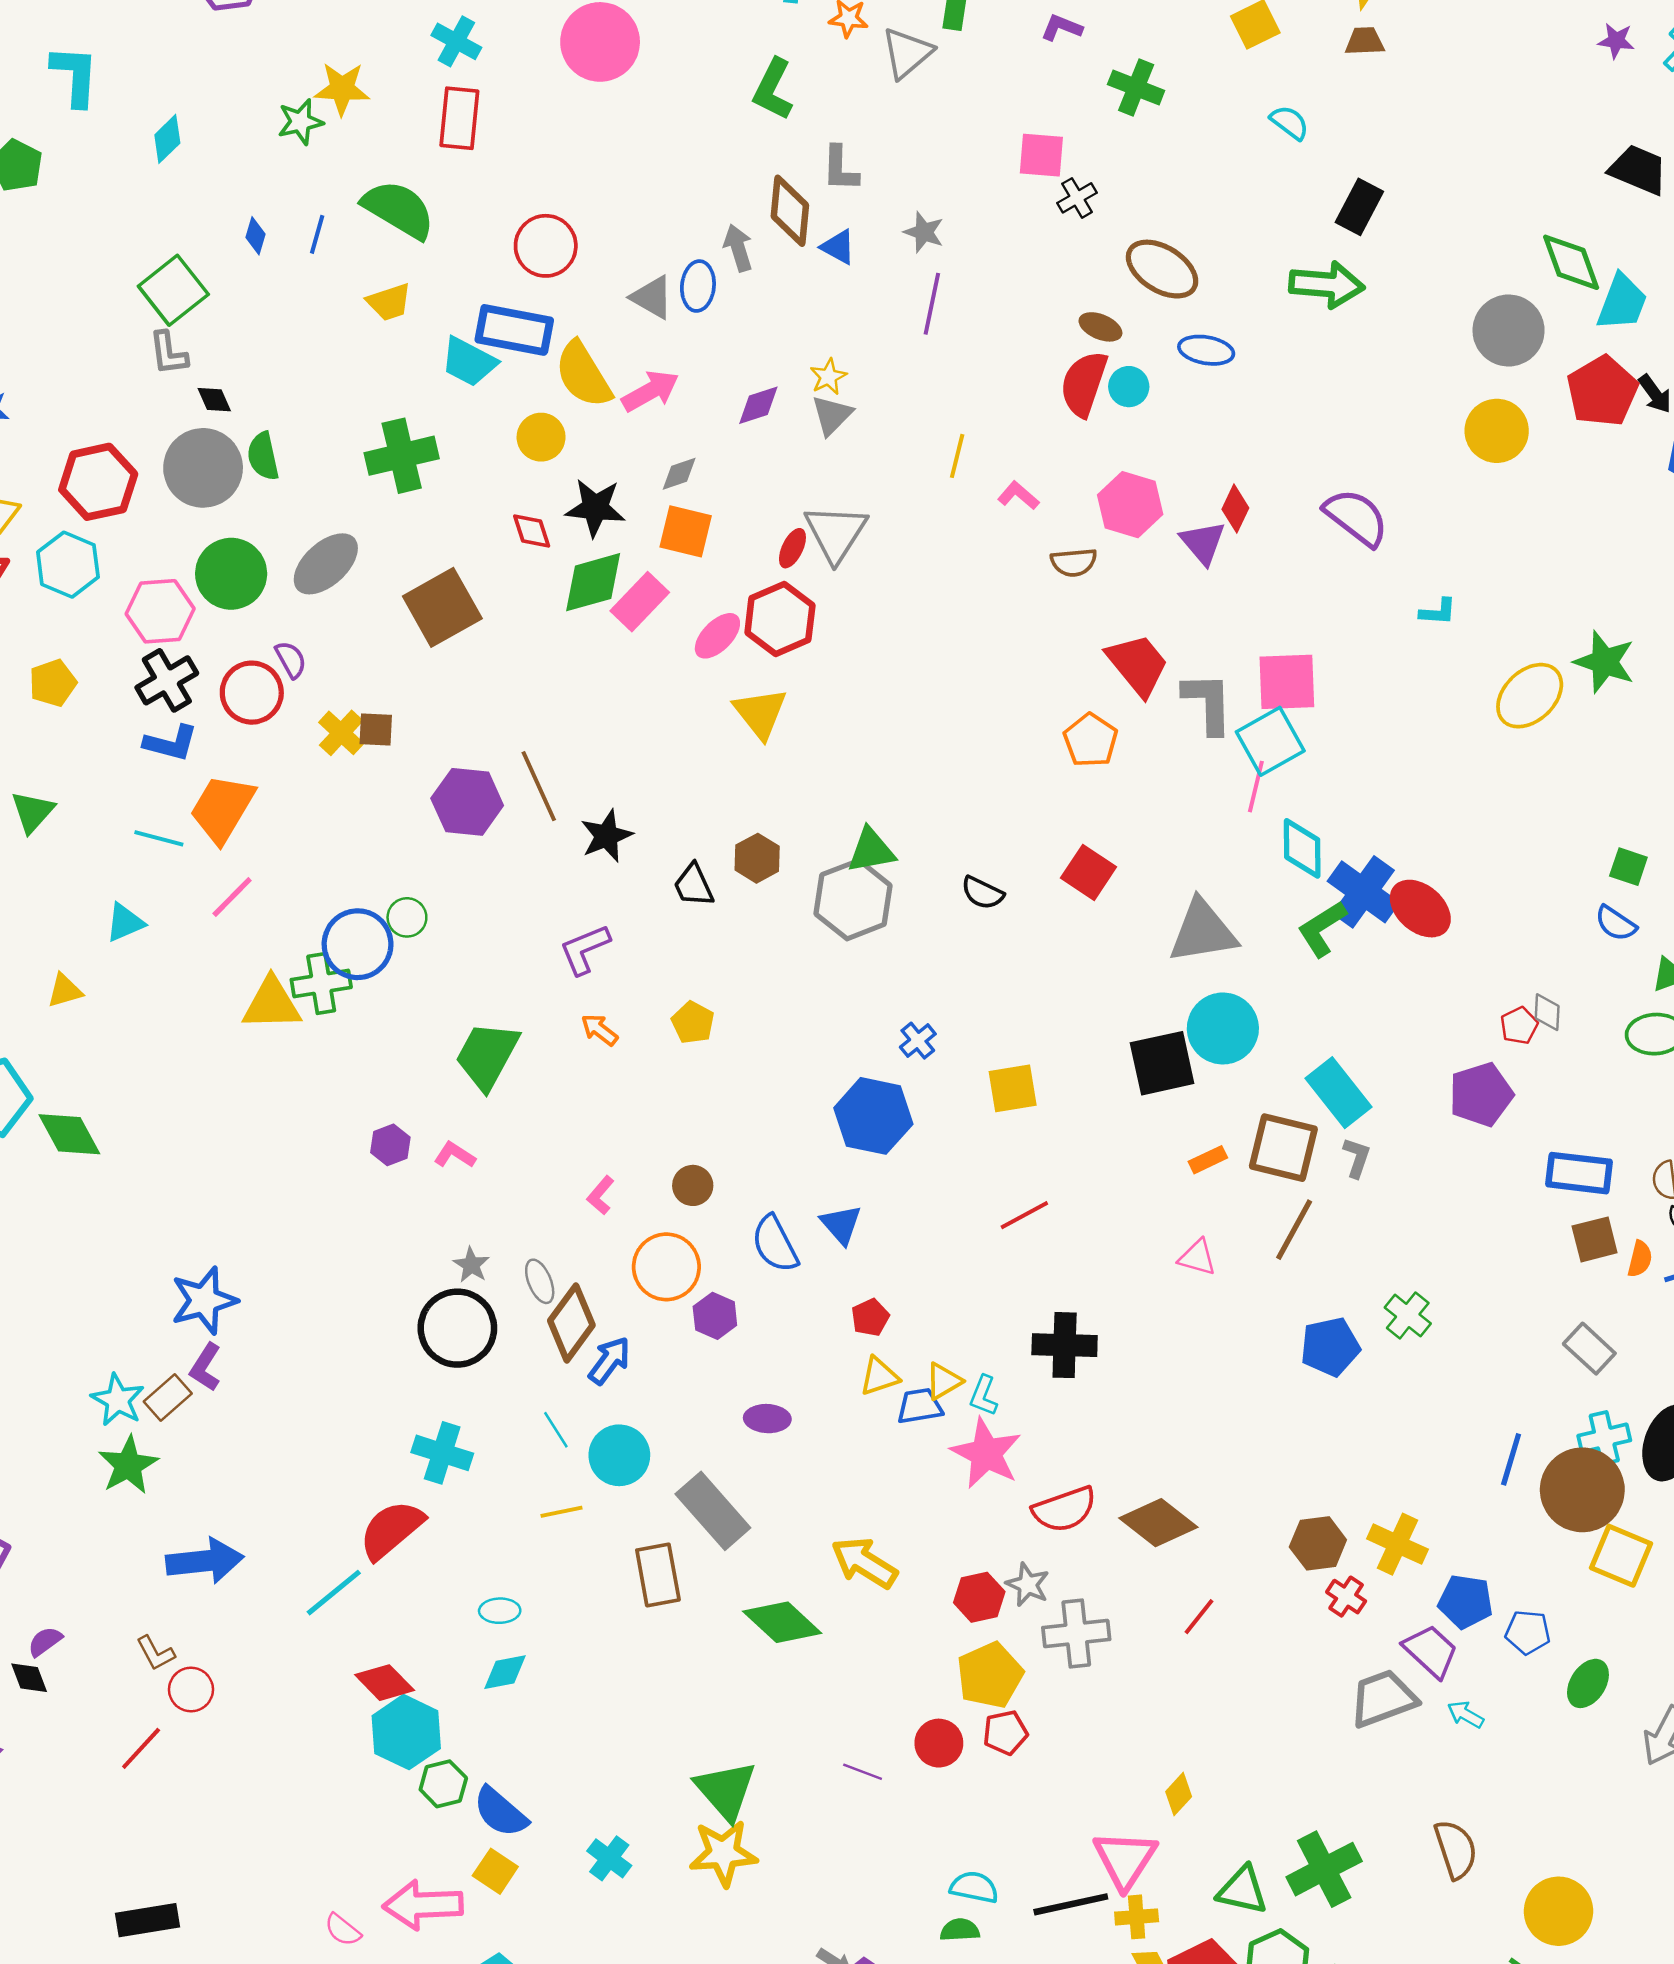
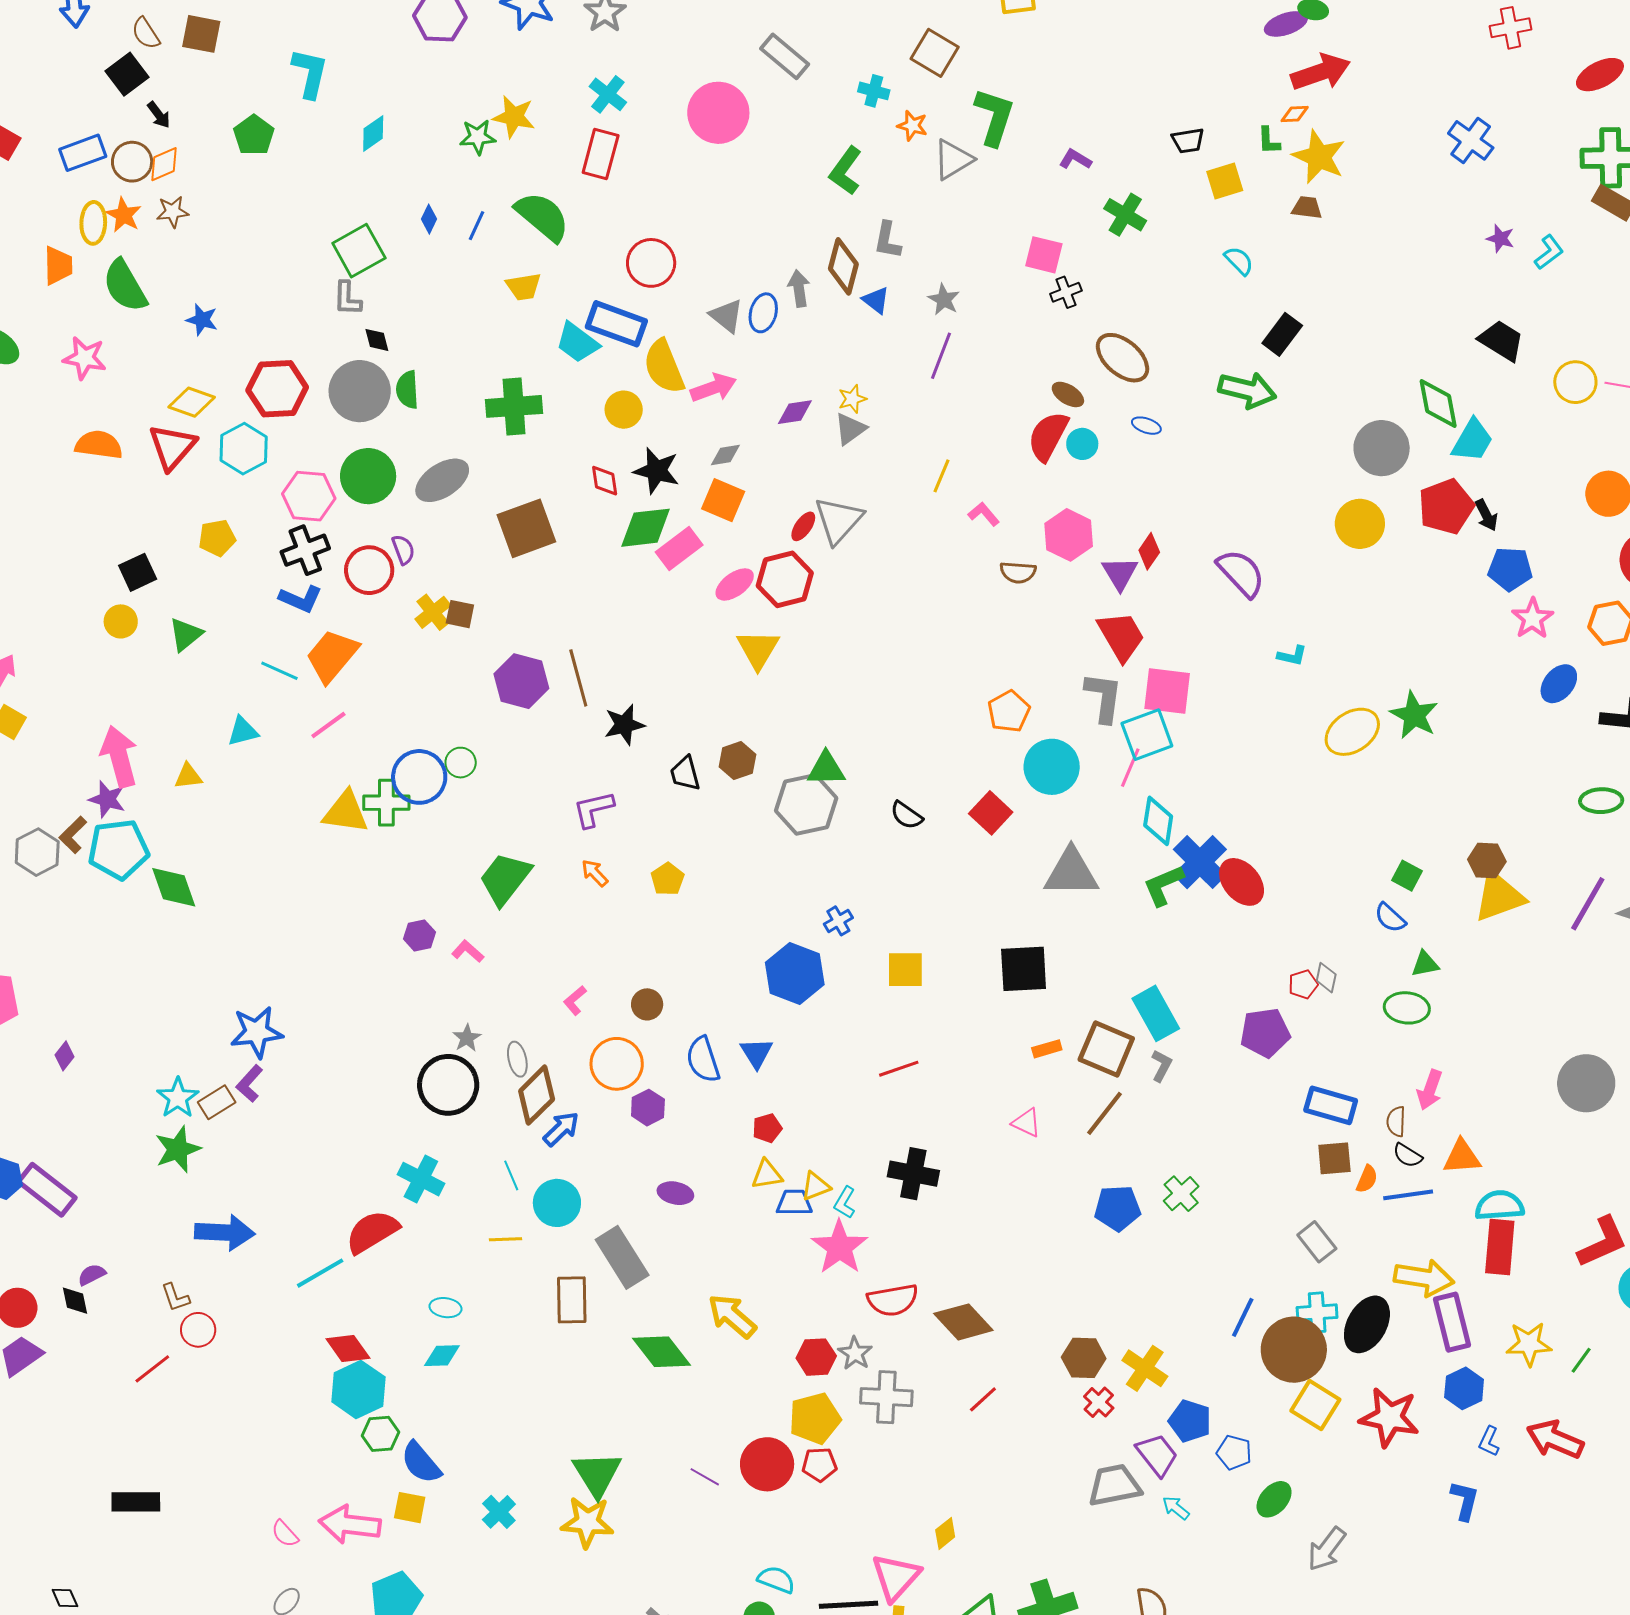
blue ellipse: (1206, 350) -> (1146, 426), size x0.7
red trapezoid: (1138, 665) -> (1121, 636), moved
cyan circle: (1223, 1028) -> (1052, 767), moved
red circle: (939, 1743) -> (767, 1464), size x1.4
yellow square: (495, 1871) -> (410, 1508), turned -32

